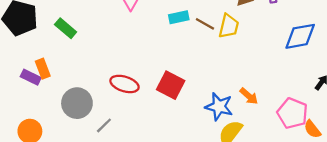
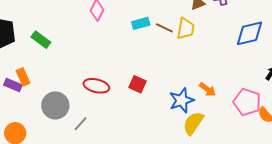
red square: (171, 85) -> (137, 84), size x0.7
blue star: (219, 107) -> (182, 100), turned -30

